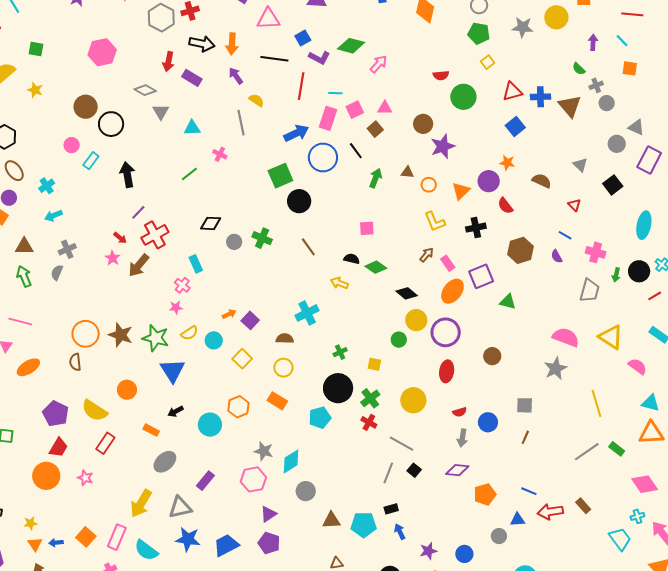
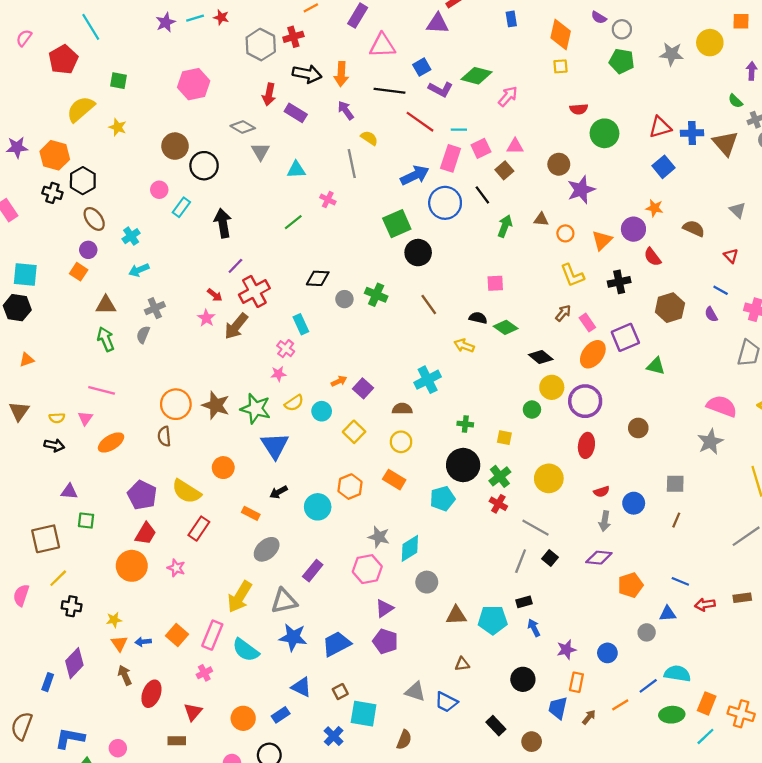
yellow square: (488, 62) -> (560, 66), moved, turned 32
red line: (301, 86) -> (420, 122), turned -64
green cross: (340, 352) -> (465, 424), turned 32
brown rectangle: (583, 506) -> (742, 598), turned -56
red arrow: (550, 512) -> (705, 605), size x0.7

